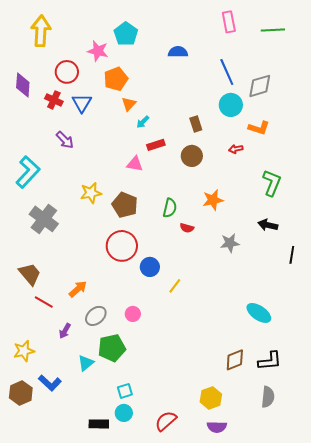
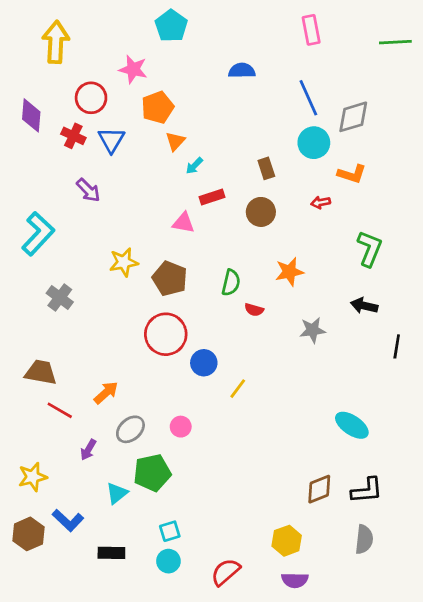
green line: (273, 30) -> (395, 42), moved
cyan pentagon: (126, 34) -> (171, 26), moved
gray cross: (44, 219) -> (60, 298), size x0.7
brown trapezoid: (30, 274) -> (41, 372), turned -40
black rectangle: (99, 424) -> (111, 553), moved

